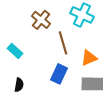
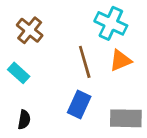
brown cross: (41, 20) -> (30, 30), moved
orange triangle: (89, 58) -> (120, 61), moved

